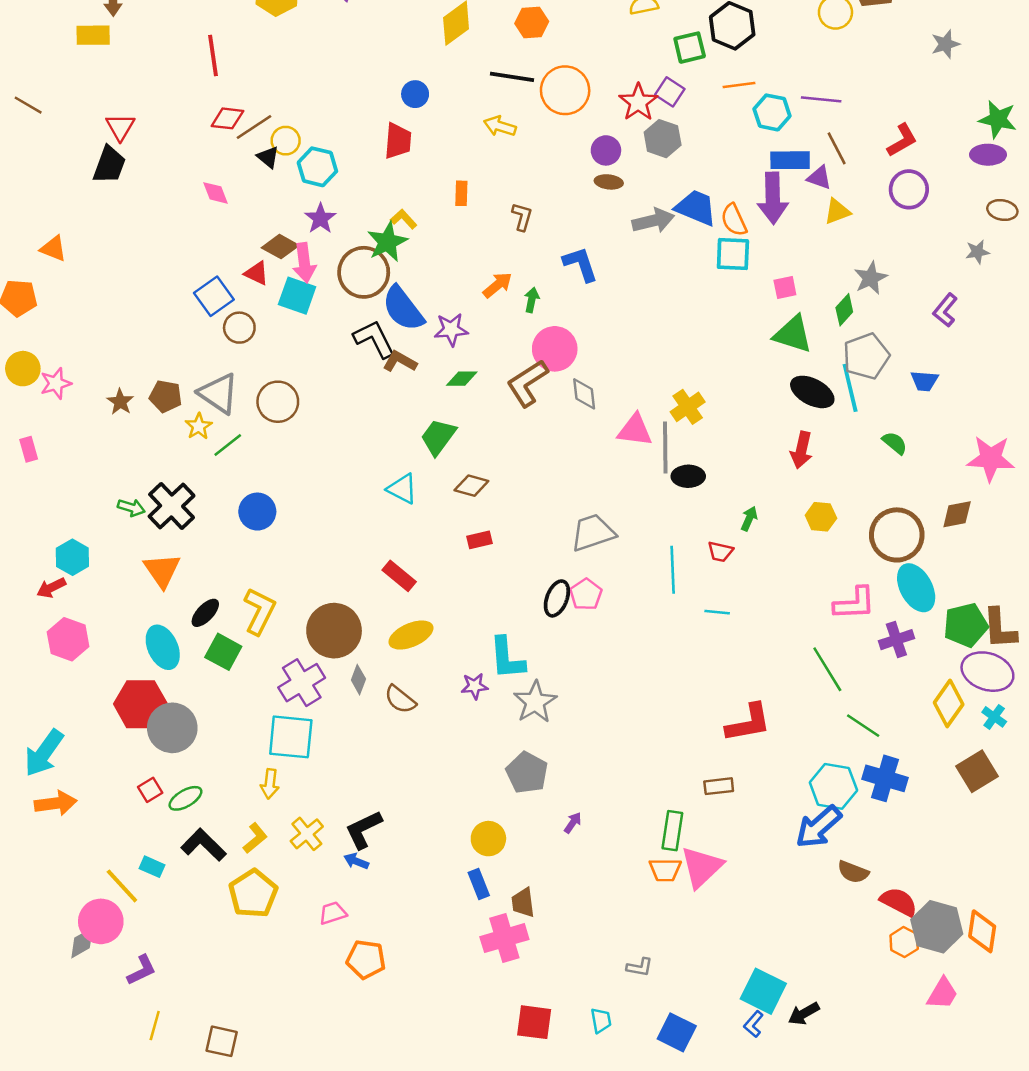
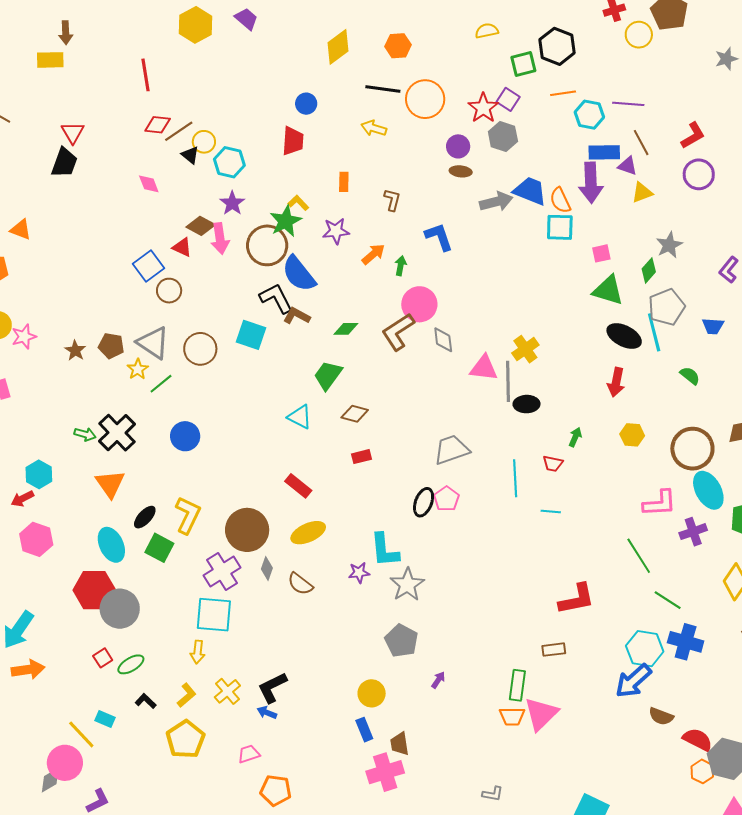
cyan square: (297, 296) -> (251, 335), moved
purple star: (451, 330) -> (336, 231), moved
black L-shape: (204, 845) -> (146, 701), size x0.6

